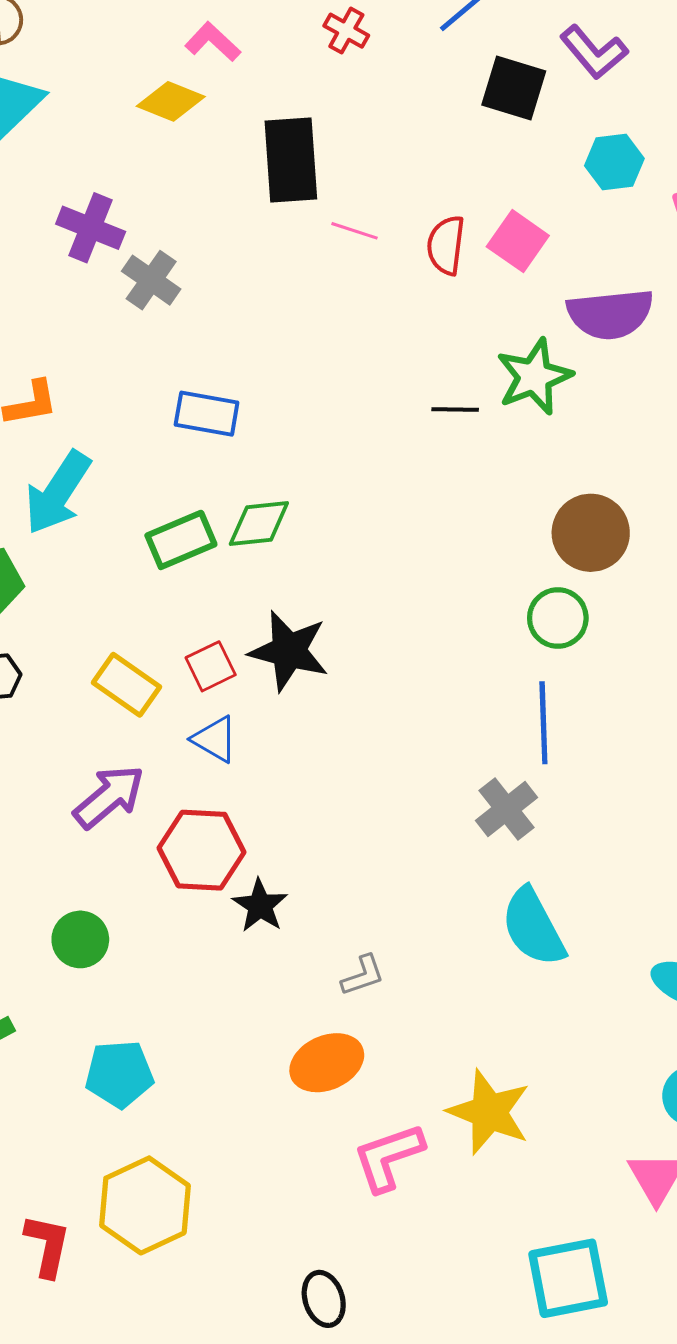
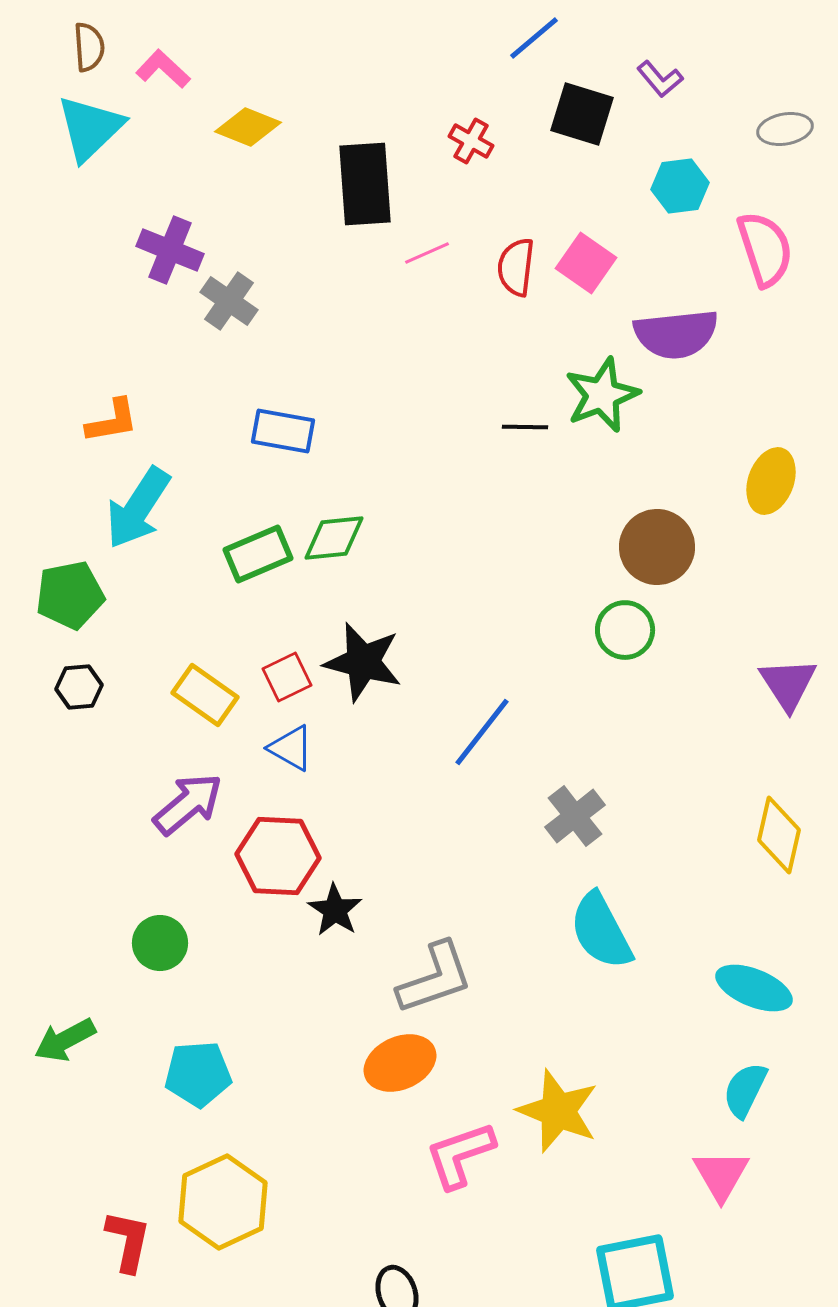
red cross: (346, 31) -> (471, 141), moved
pink L-shape: (213, 42) -> (163, 69), moved
purple L-shape: (594, 52) -> (660, 79), size x0.7
pink line: (355, 231) -> (427, 253), turned -42
blue line: (543, 723) -> (482, 732), moved, turned 40
gray L-shape: (363, 975) -> (435, 978), size x1.8

